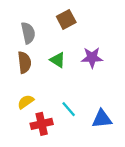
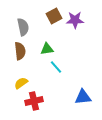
purple star: (92, 58) -> (75, 20), moved
green triangle: (58, 60) -> (47, 49), turned -40
cyan line: (69, 109) -> (56, 67), moved

